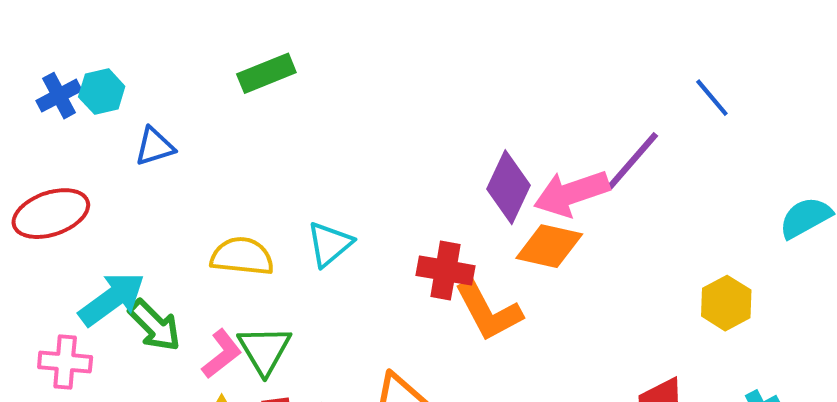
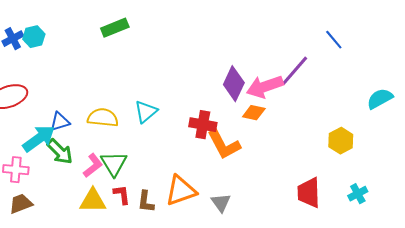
blue triangle: (155, 146) -> (60, 122), moved
orange diamond: (549, 246) -> (254, 113), size x0.7

